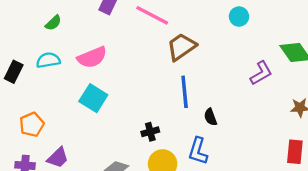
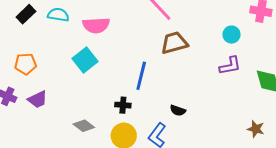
purple L-shape: (261, 73) -> (230, 66), moved
blue line: (185, 92) -> (141, 76), moved
black semicircle: (210, 117) -> (178, 110), turned -70

